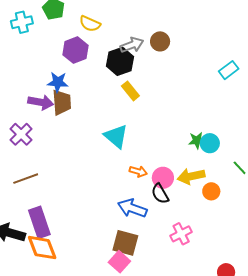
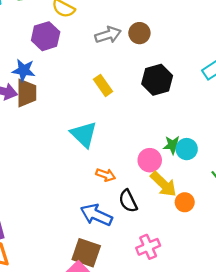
black hexagon: (120, 61) -> (157, 80), moved
yellow arrow: (191, 176) -> (164, 184), turned -128
pink circle: (163, 178) -> (150, 160), moved

